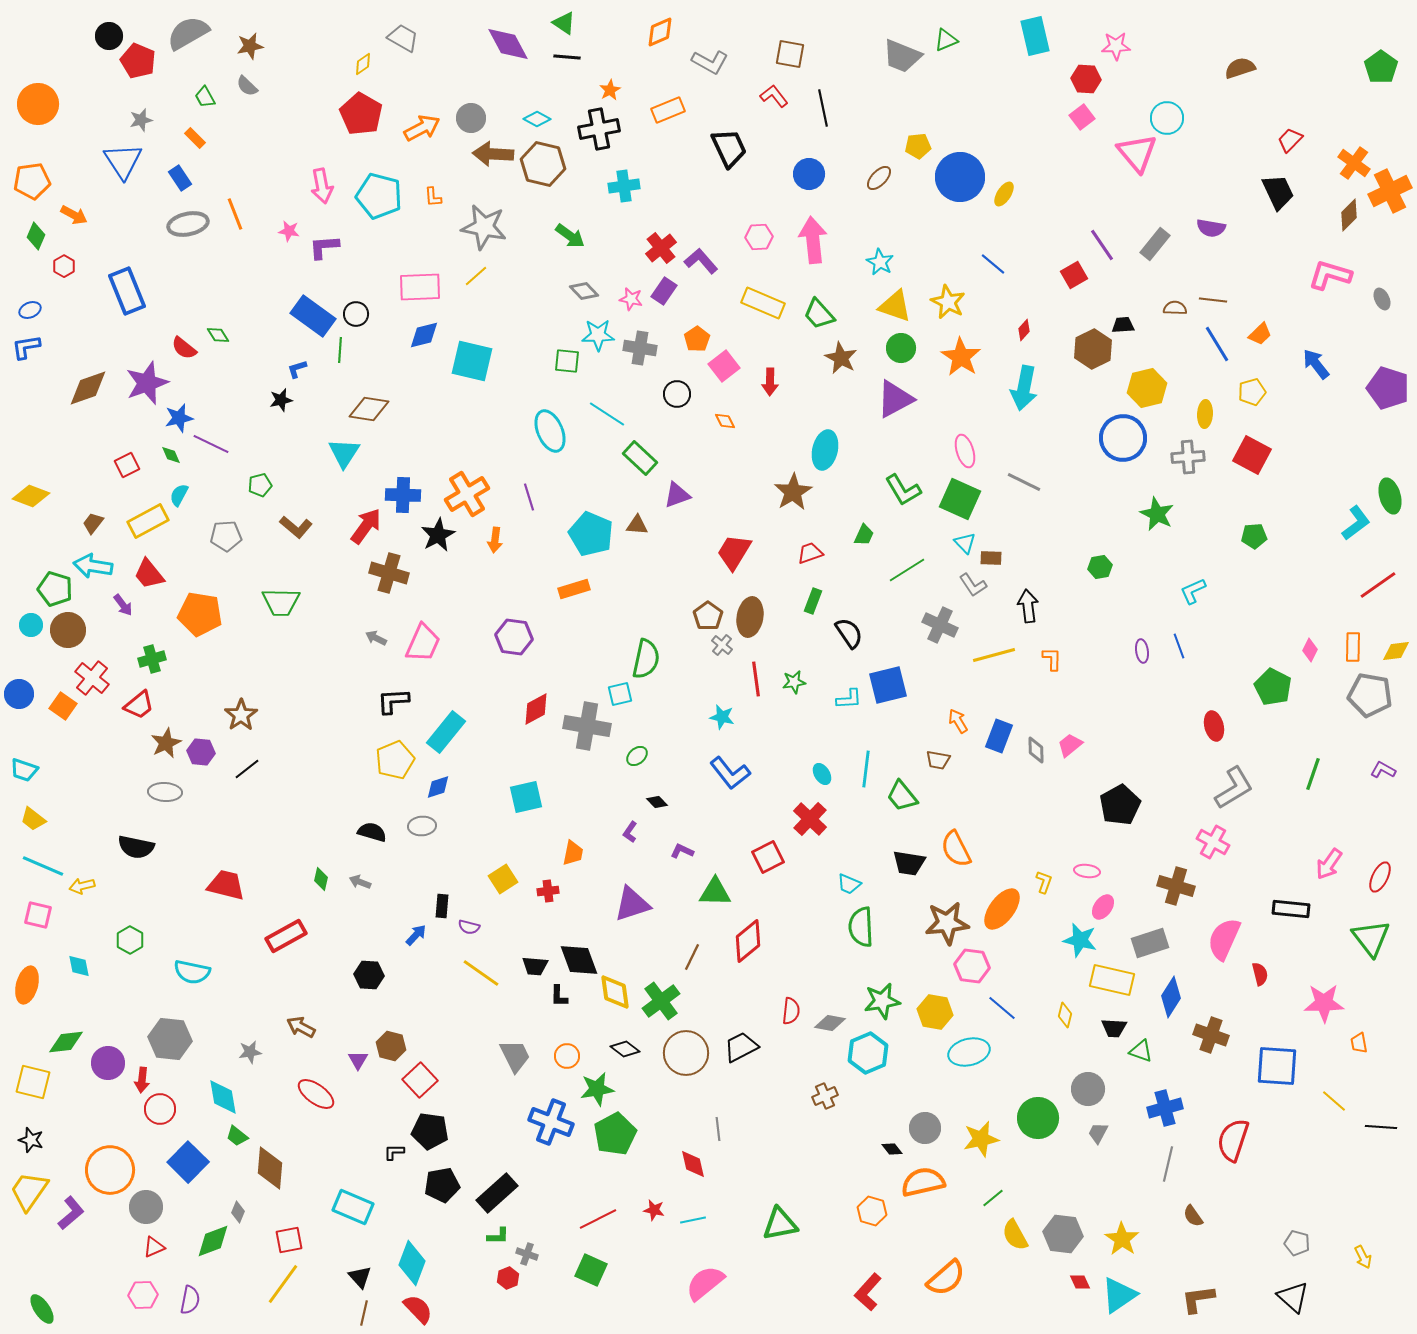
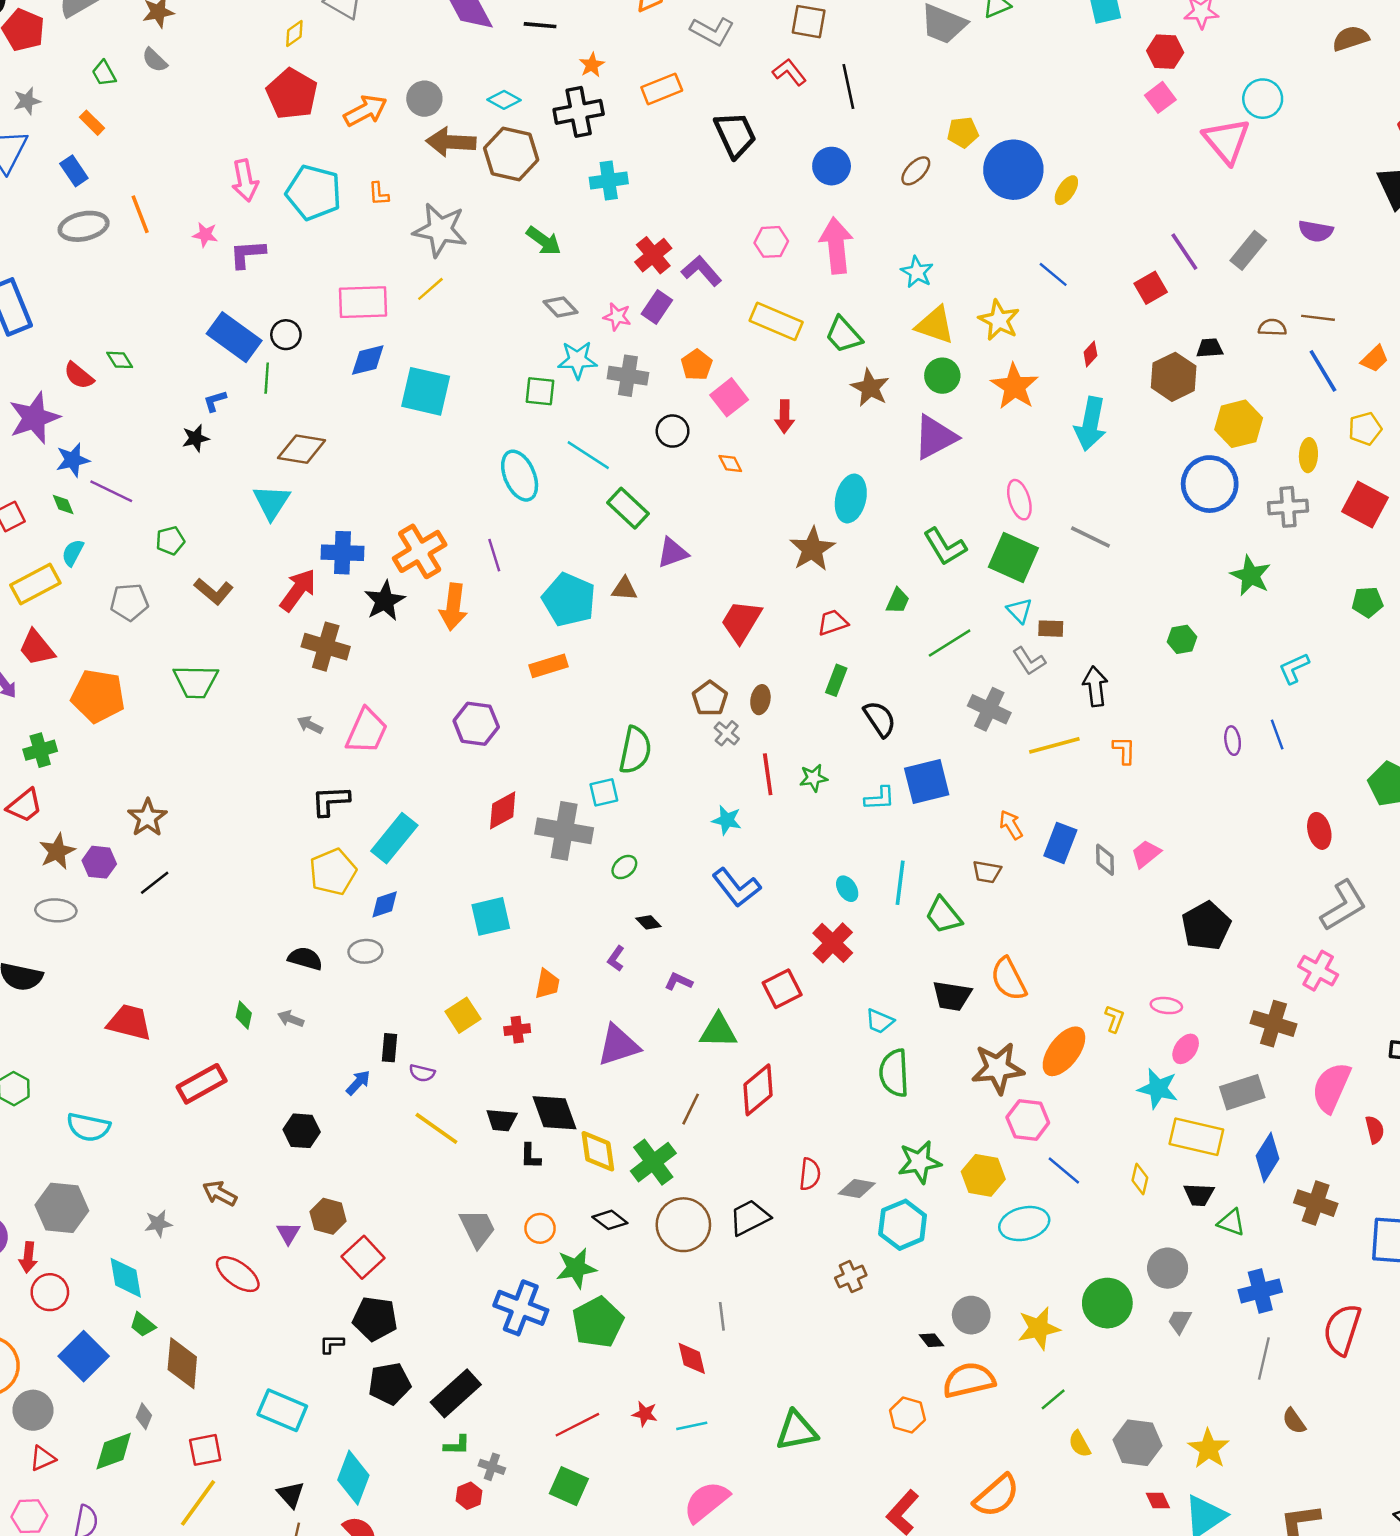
orange arrow: (495, 540) -> (453, 607), size x1.5
brown ellipse: (750, 617) -> (760, 700), size x0.6
yellow semicircle: (1015, 1235) -> (1080, 1444), size x0.7

